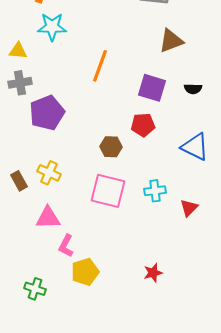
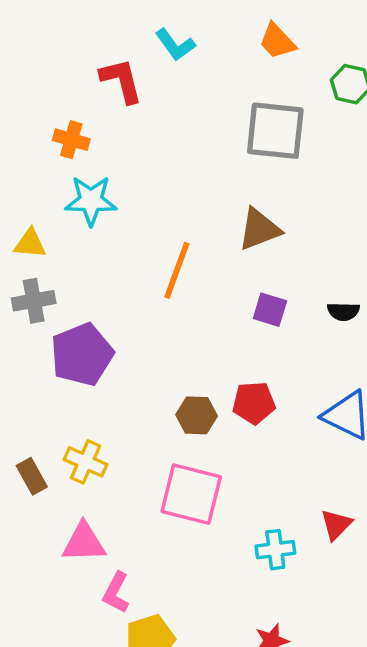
brown triangle: (171, 41) -> (259, 229), moved
purple square: (152, 88) -> (270, 310), size x0.7
red pentagon: (143, 125) -> (254, 403), moved
cyan cross: (155, 191) -> (275, 550), moved

